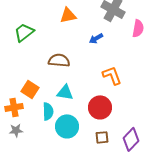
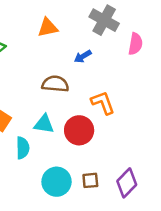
brown semicircle: (59, 60) -> (55, 84), moved
red circle: (100, 107) -> (79, 130), moved
cyan circle: (67, 126) -> (57, 182), moved

